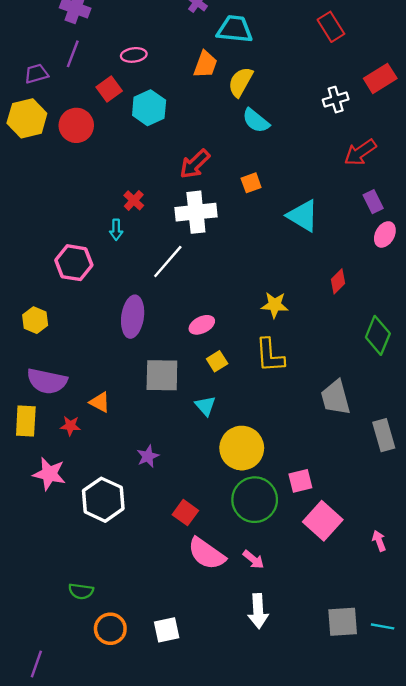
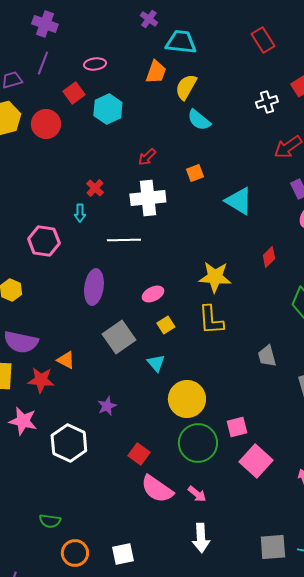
red arrow: (195, 164) -> (147, 157), size x0.7
white line: (168, 261) -> (124, 240), turned 48
yellow star: (275, 305) -> (215, 277), size x1.4
gray square: (162, 375) -> (119, 337), turned -36
gray trapezoid: (336, 398) -> (267, 356), size x0.7
red star: (70, 426) -> (41, 380), size x1.5

